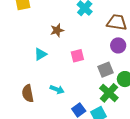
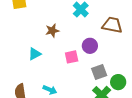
purple circle: (118, 45) -> (90, 46), moved

